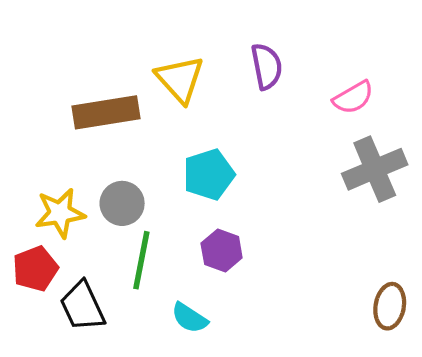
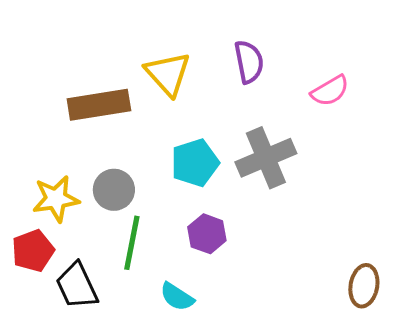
gray cross: (375, 169) -> (266, 158), moved

